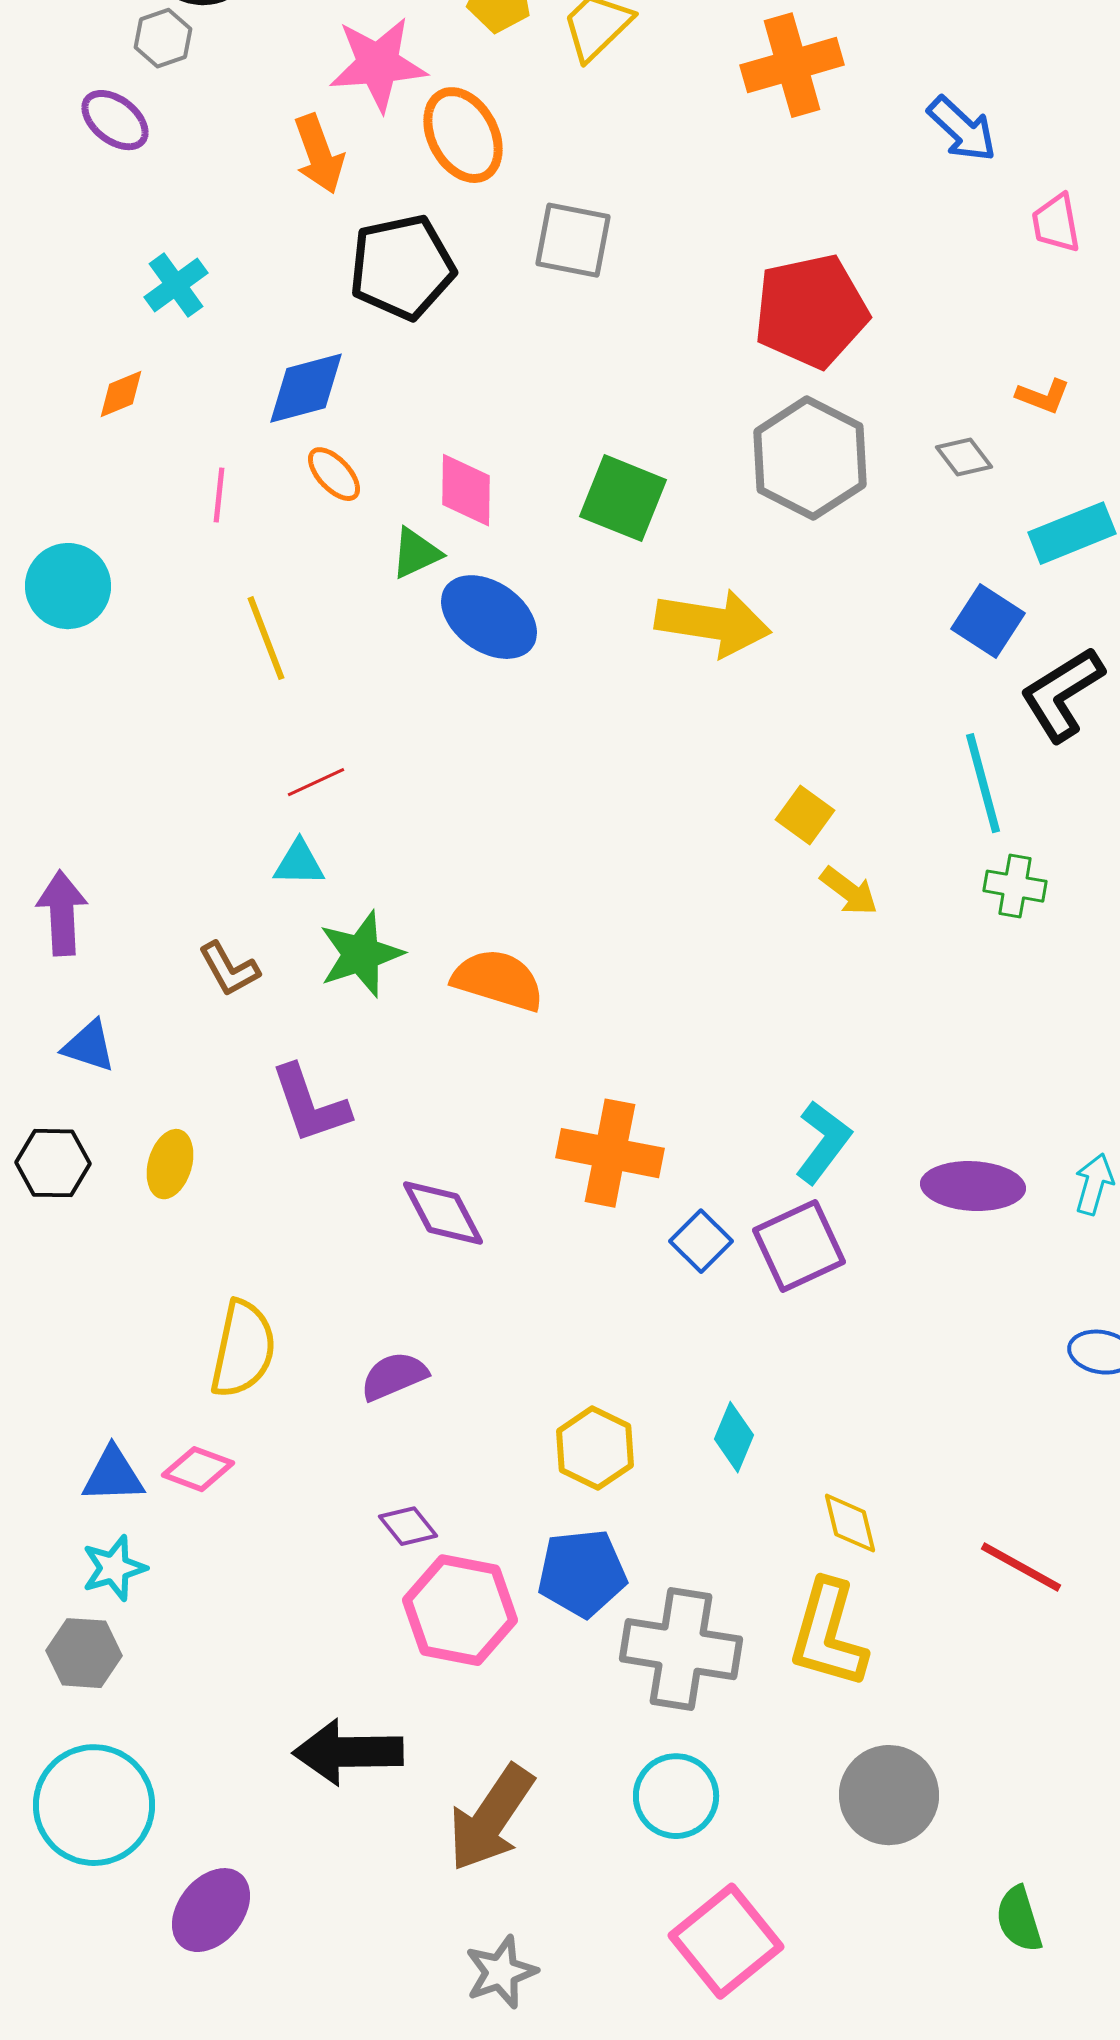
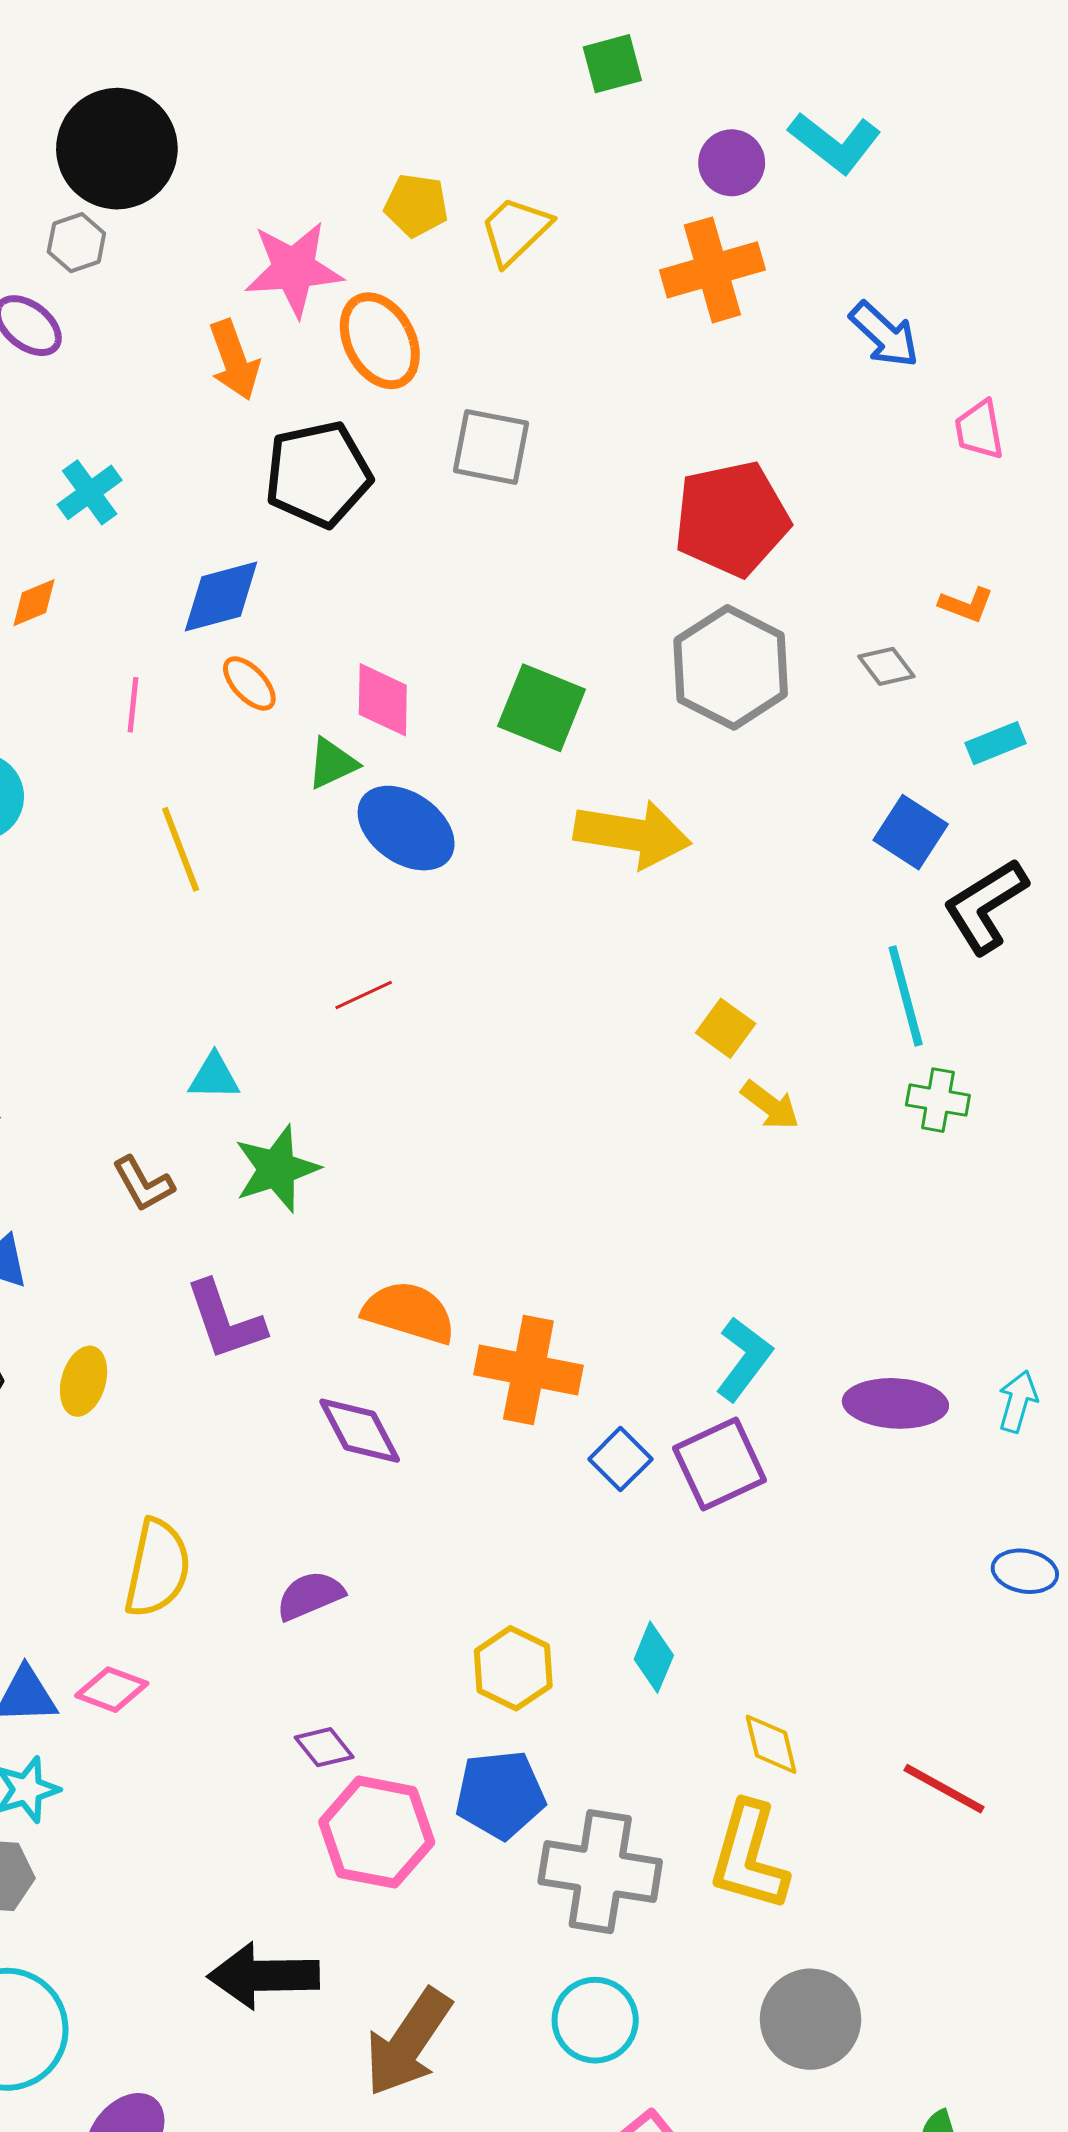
cyan rectangle: (1072, 533) -> (996, 743), size x0.7
red line: (316, 782) -> (364, 995), moved
orange semicircle: (498, 980) -> (409, 1312), moved

